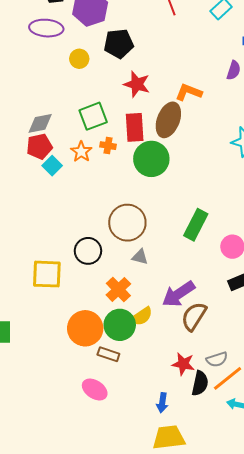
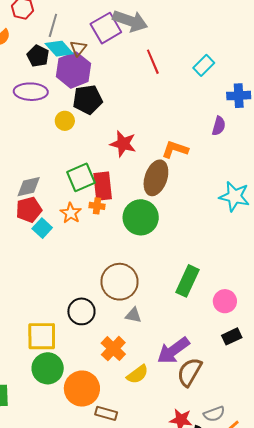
black pentagon: (119, 44) -> (88, 100), moved
red rectangle: (135, 127) -> (103, 186), moved
green circle: (120, 325) -> (48, 368), moved

